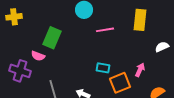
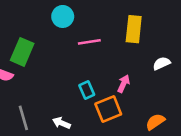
cyan rectangle: (103, 68) -> (87, 90), turned 56
pink arrow: (140, 70) -> (124, 84), moved

